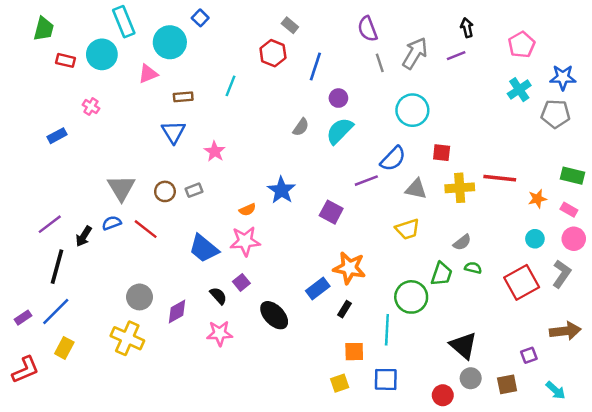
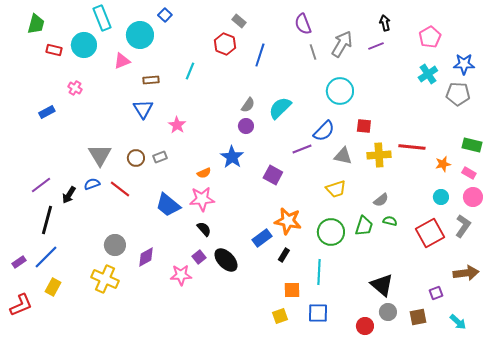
purple circle: (338, 98) -> (246, 126), moved
purple square: (241, 282) -> (199, 257), moved
black semicircle: (218, 296) -> (204, 229), moved
green circle: (411, 297) -> (331, 232), moved

